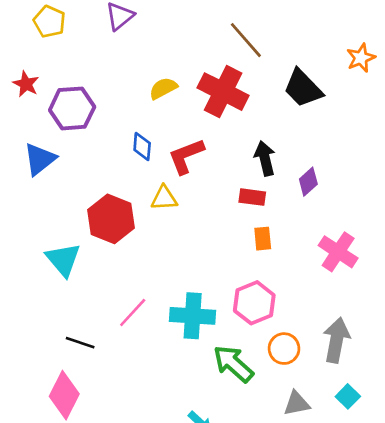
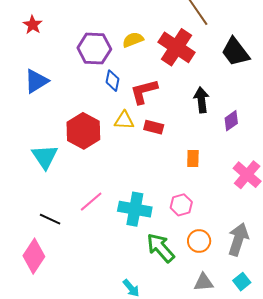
purple hexagon: (72, 108) -> (94, 48), moved
red rectangle: (252, 197) -> (154, 127), moved
pink hexagon: (254, 303) -> (181, 205), size x0.7

